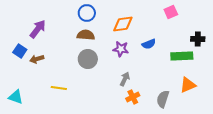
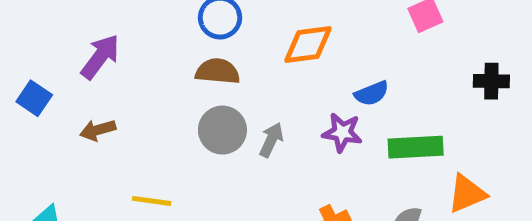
purple star: (121, 49) -> (342, 132), moved
blue square: (20, 51) -> (34, 98), moved
green rectangle: (182, 56) -> (416, 147), moved
gray arrow: (125, 79) -> (271, 140), moved

